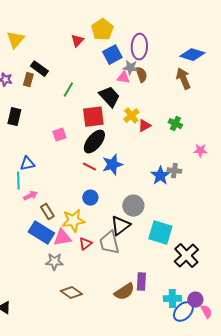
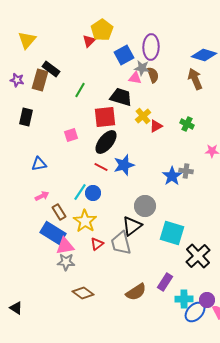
yellow pentagon: (102, 30) -> (102, 30), moved
brown rectangle: (28, 80) -> (40, 80), size x1.5
black trapezoid: (109, 97) -> (121, 97), turned -30
cyan line: (18, 181) -> (80, 192), moved, turned 36
blue circle: (90, 198) -> (93, 193), moved
yellow star: (73, 221) -> (85, 221), turned -30
pink triangle: (62, 238) -> (65, 246), moved
purple rectangle: (141, 282) -> (165, 282), moved, turned 30

